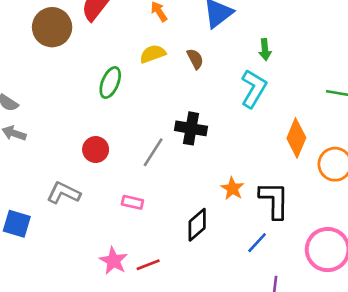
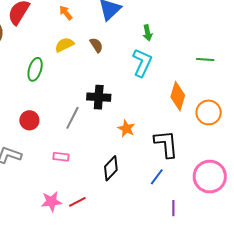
orange star: (232, 188) -> (126, 128), moved
pink star: (114, 261) -> (51, 202), turned -30

